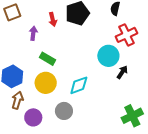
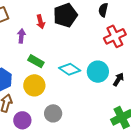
cyan circle: (108, 56) -> (98, 72), moved
black arrow: (122, 72) -> (118, 79), moved
cyan diamond: (79, 85) -> (70, 69), moved, turned 55

